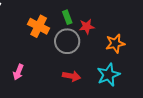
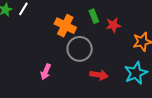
gray circle: (67, 41) -> (80, 49), moved

